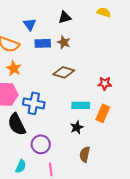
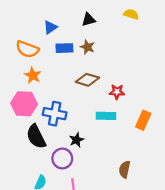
blue triangle: (30, 24) -> (50, 27), turned 32
red star: (105, 83) -> (117, 92), moved
orange rectangle: (103, 113) -> (143, 120), moved
black star: (77, 127) -> (77, 140), moved
brown semicircle: (85, 154) -> (125, 169), moved

